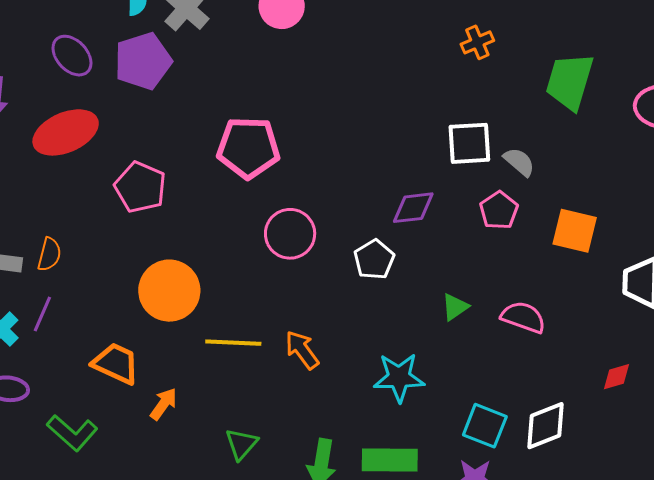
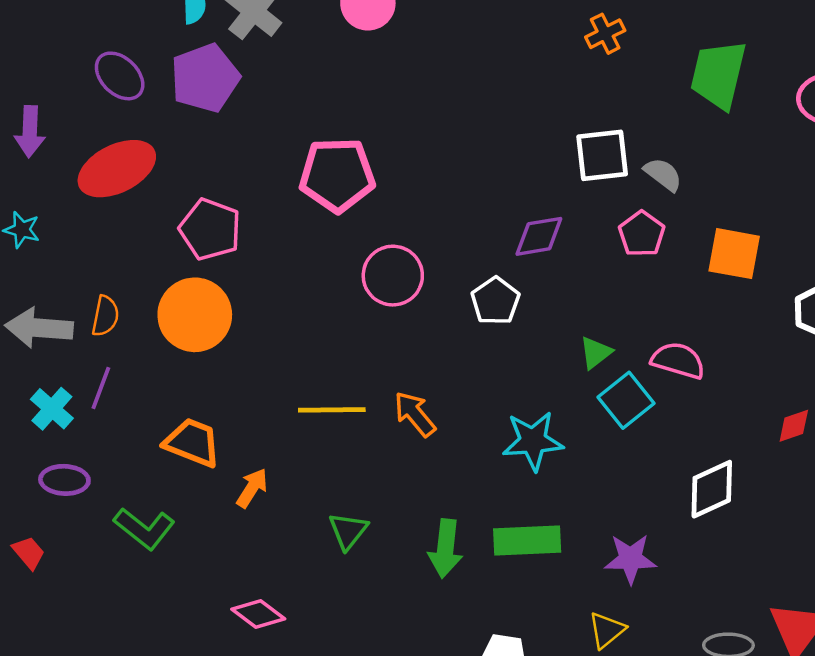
orange circle: (169, 291) -> (195, 315), moved
cyan square: (485, 426) -> (626, 400), moved, turned 33

